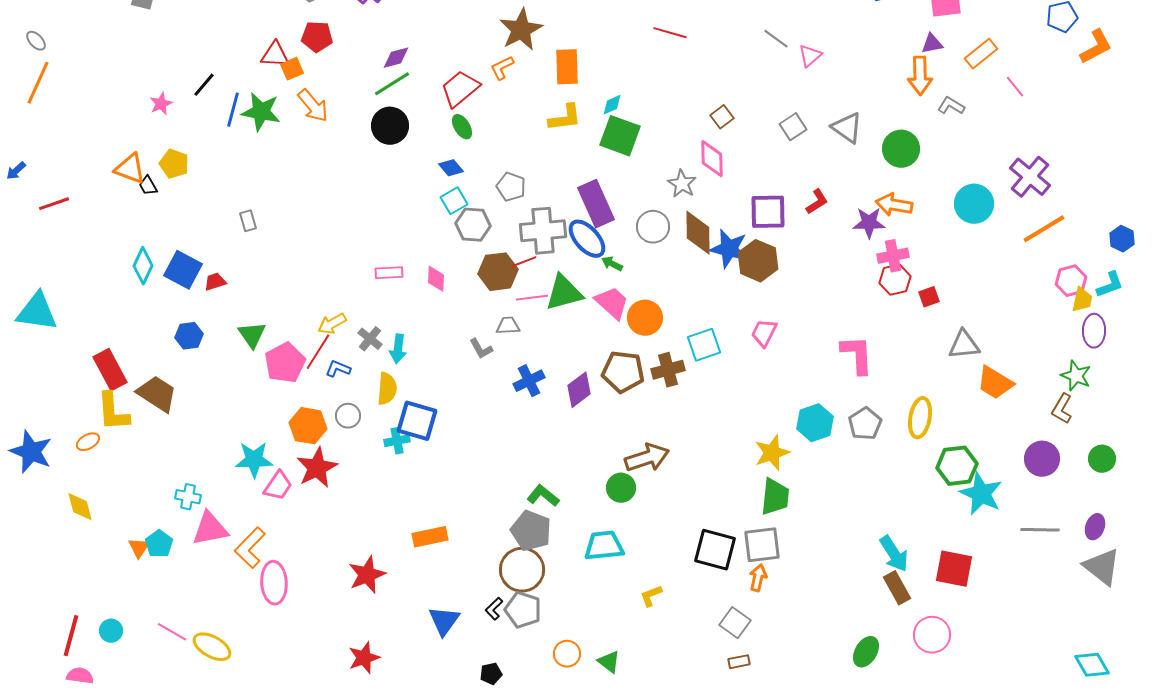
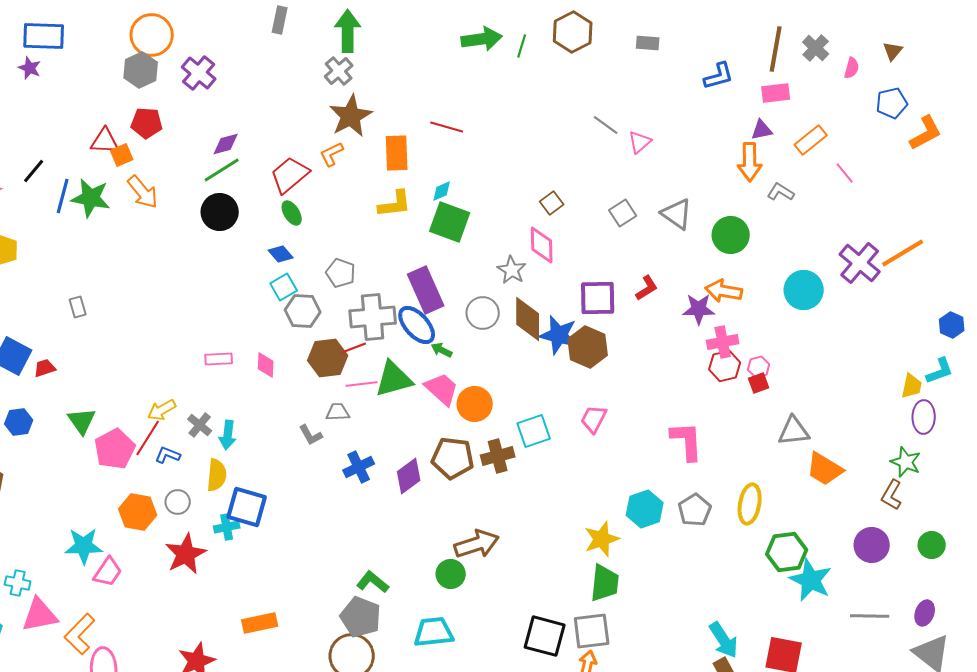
red line: (670, 33) -> (447, 127), moved
orange line: (1044, 229) -> (903, 253), moved
pink hexagon: (1071, 281) -> (759, 367), moved, size x0.7
red star: (317, 468) -> (186, 554), moved

